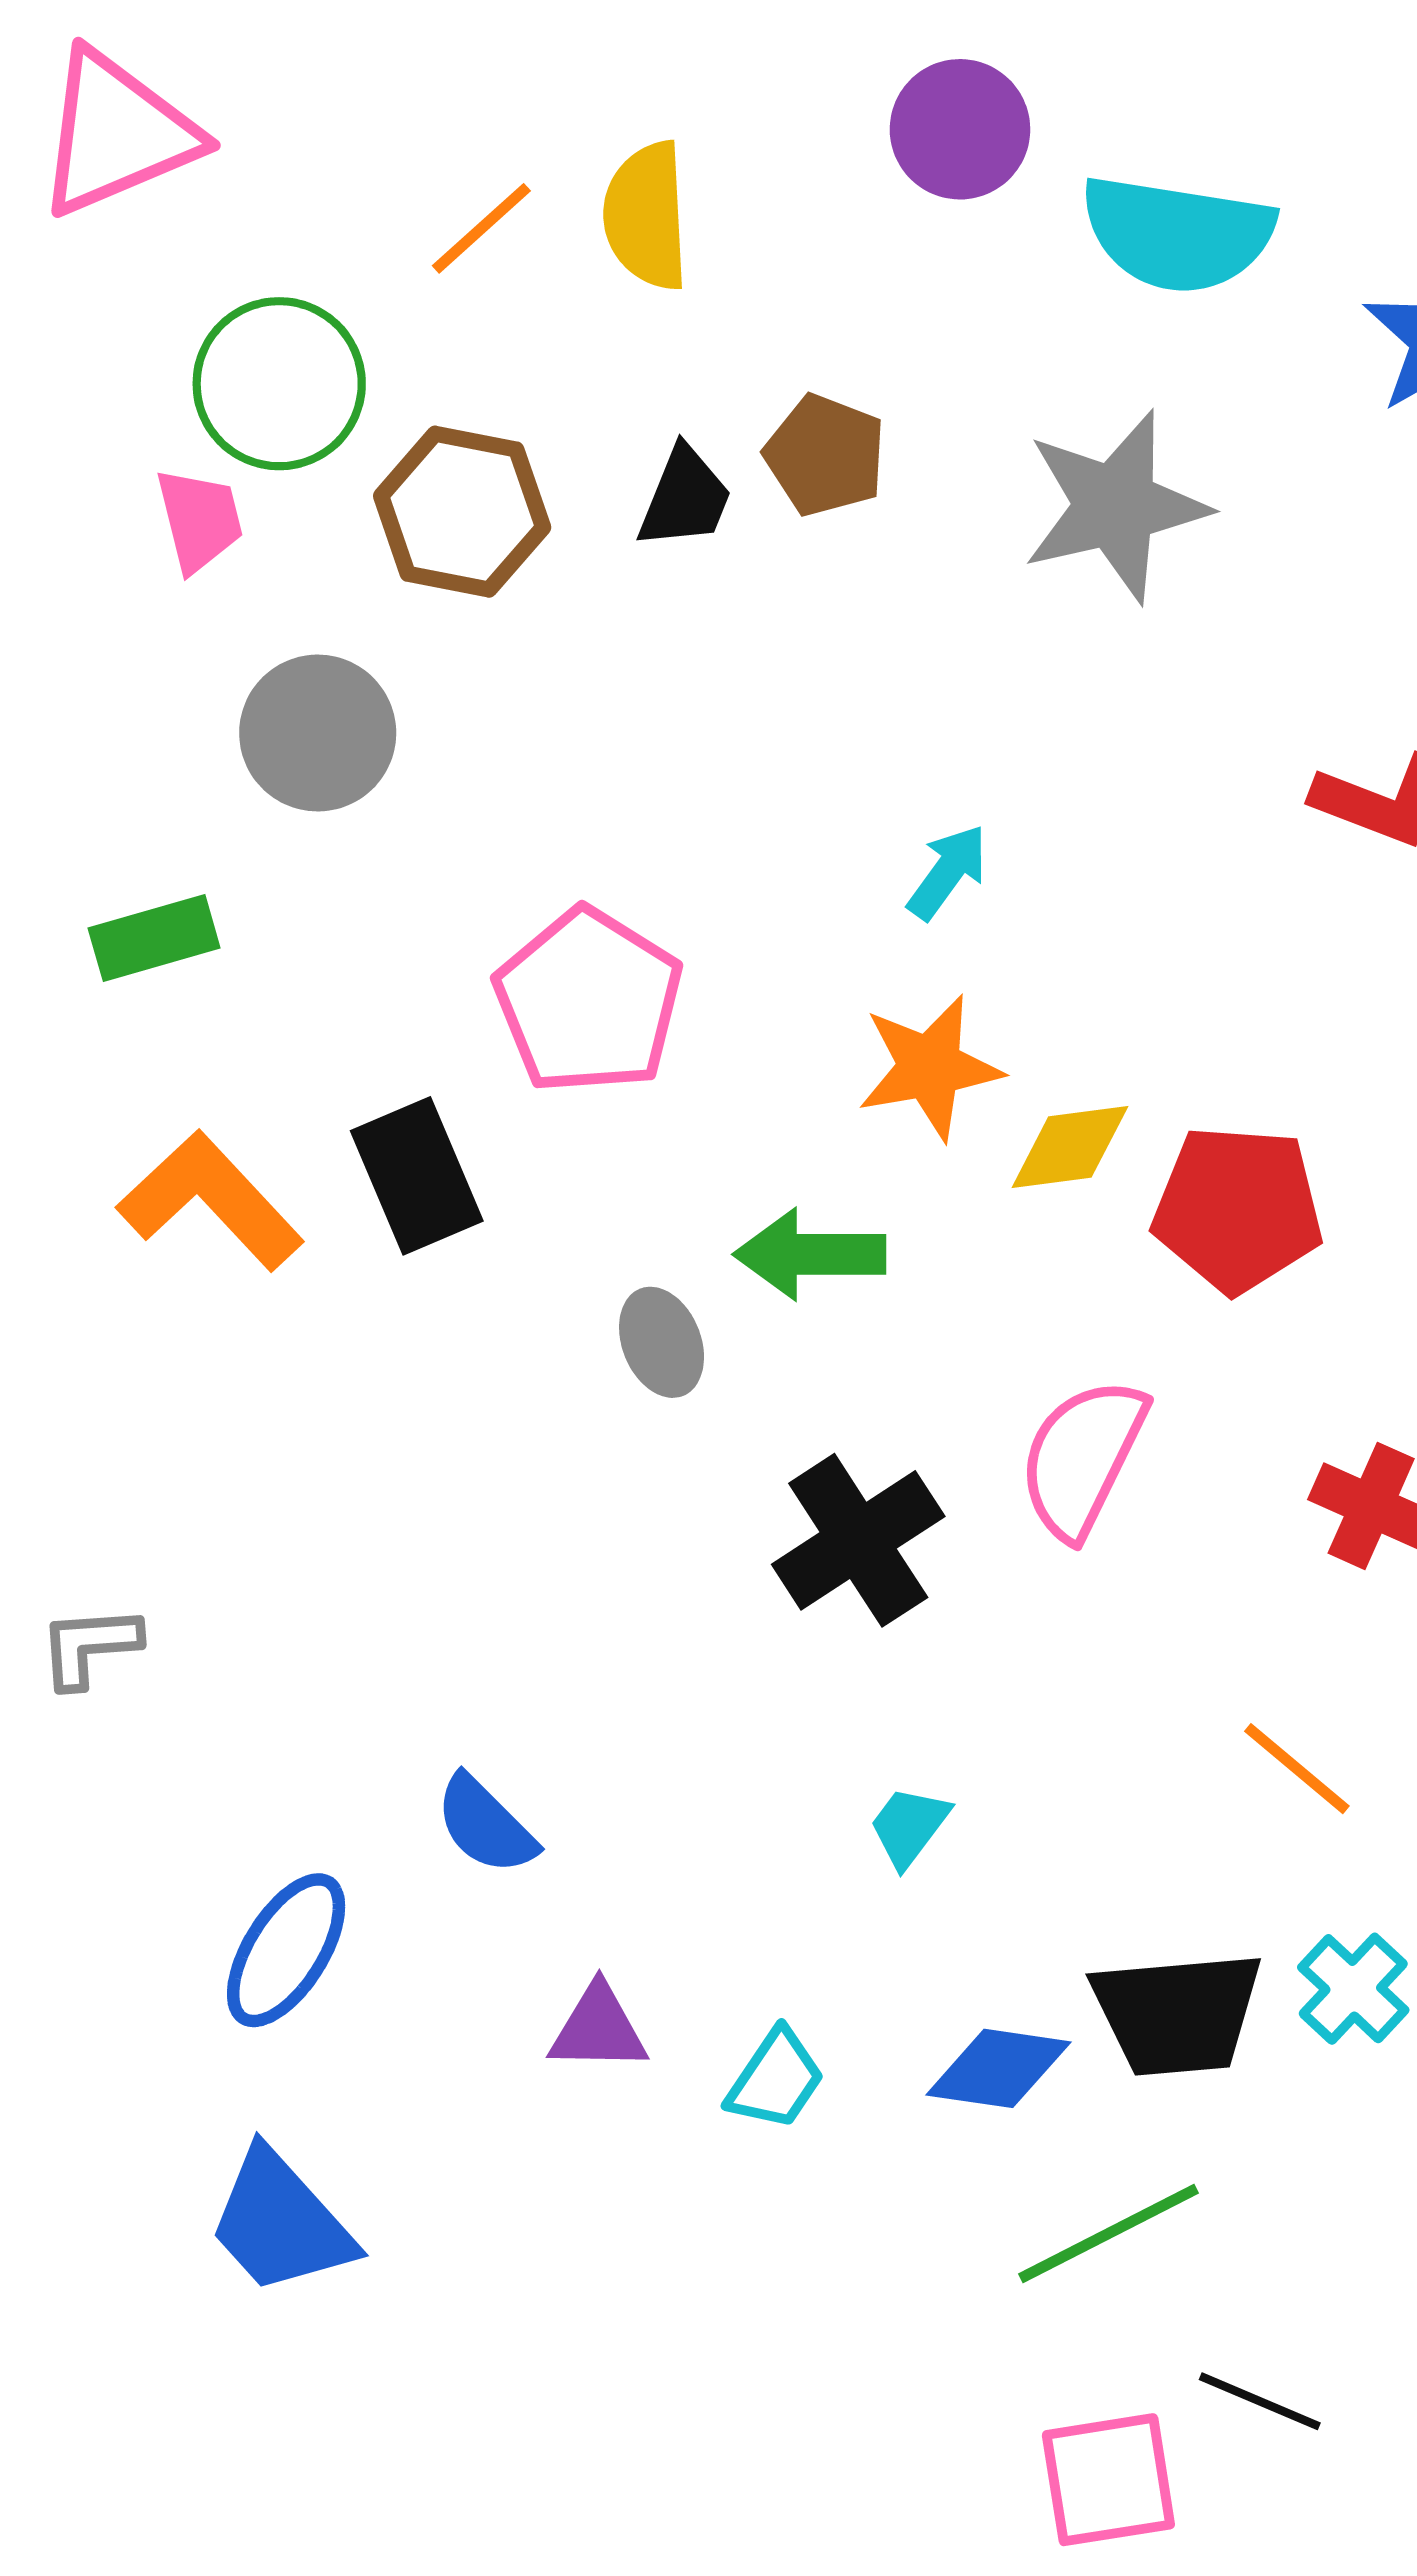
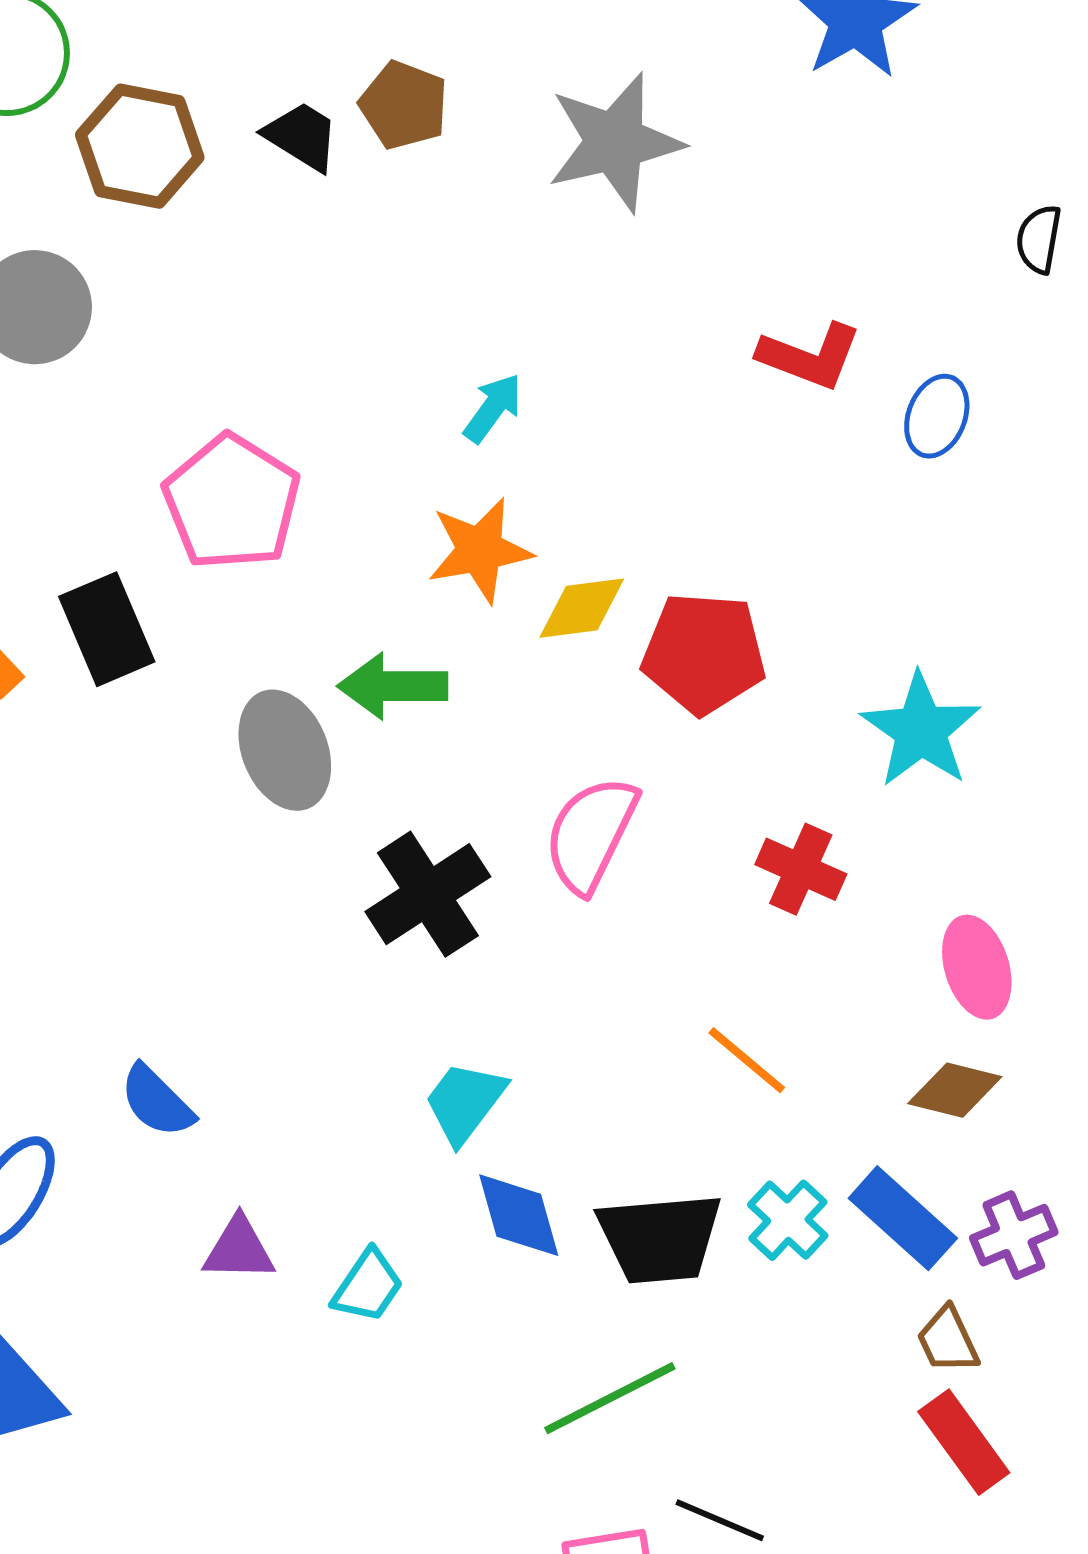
black trapezoid: (685, 498) -> (302, 136), turned -80
gray ellipse: (662, 1342) -> (285, 750), size x1.5
cyan trapezoid: (909, 1826) -> (465, 1102), size x1.4
blue diamond: (998, 2068) -> (519, 1215), moved, turned 66

